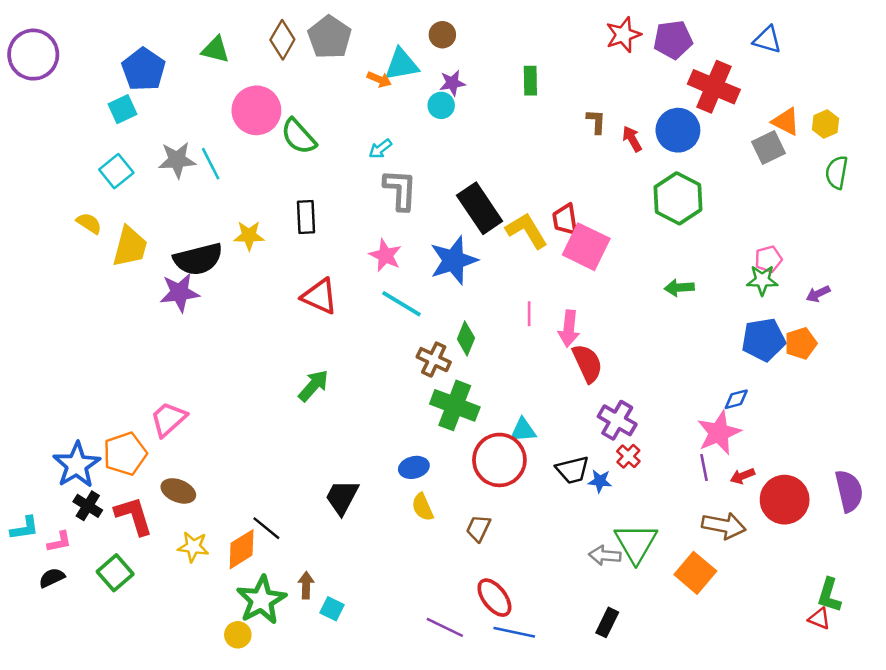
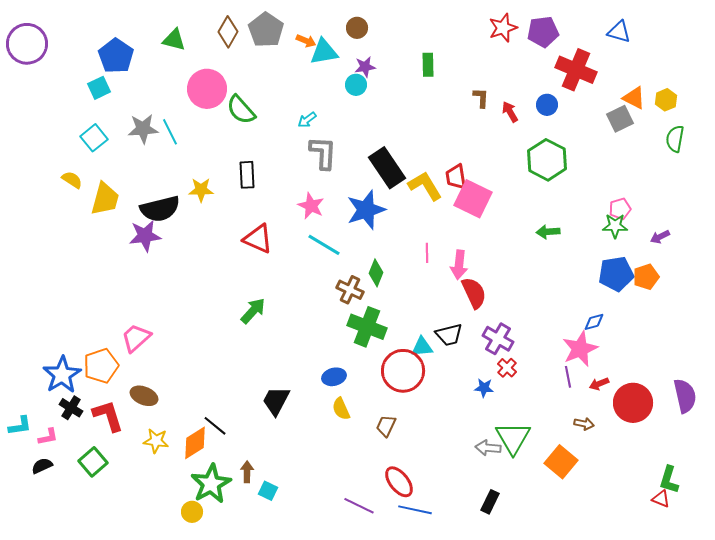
orange arrow: (379, 79) -> (306, 41), moved
blue circle: (678, 130) -> (547, 105), size x0.6
black trapezoid: (573, 470) -> (449, 335), moved
brown arrow: (724, 526) -> (584, 424), size x0.6

